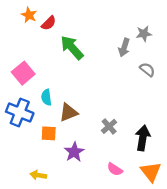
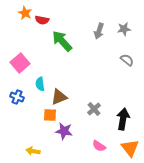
red semicircle: (49, 23) -> (42, 20), turned 56
gray arrow: (124, 48) -> (99, 31), moved
blue cross: (20, 112) -> (17, 97), size x0.6
orange square: (49, 133) -> (50, 115), moved
purple star: (74, 152) -> (64, 131), turned -30

